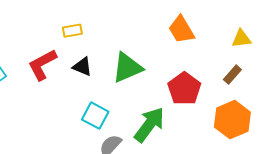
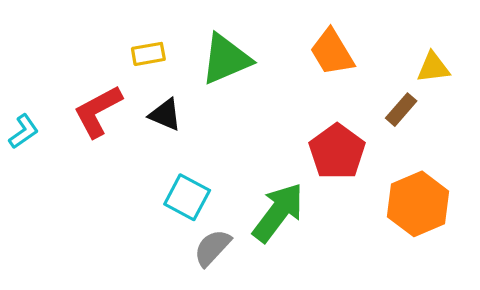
green triangle: (127, 68) -> (226, 59), moved
brown rectangle: (232, 75) -> (401, 110), moved

